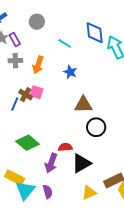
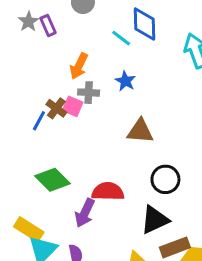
blue diamond: (95, 33) -> (144, 24), moved
gray cross: (15, 61) -> (89, 93), moved
black circle: (96, 127) -> (165, 179), moved
red semicircle: (65, 147) -> (108, 191), size x1.5
black triangle: (81, 163) -> (155, 220), moved

